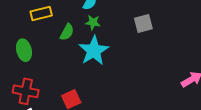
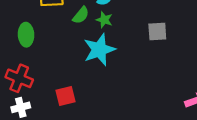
green semicircle: (67, 32) -> (81, 15), moved

